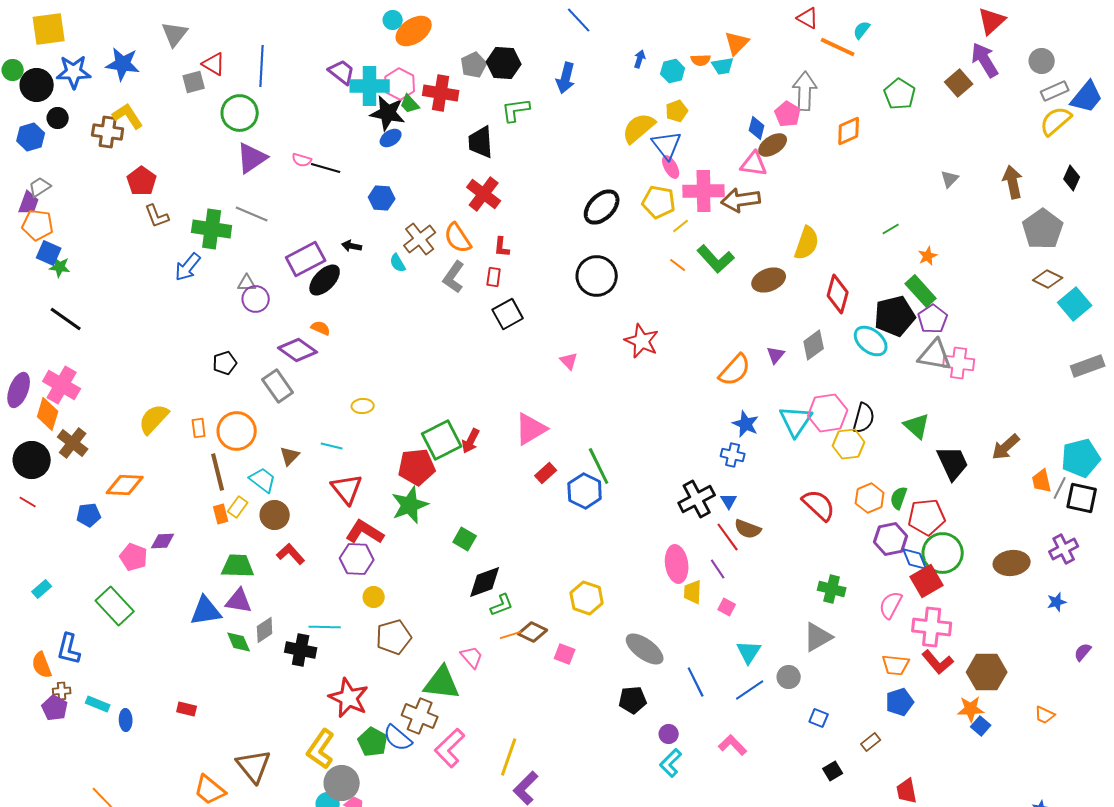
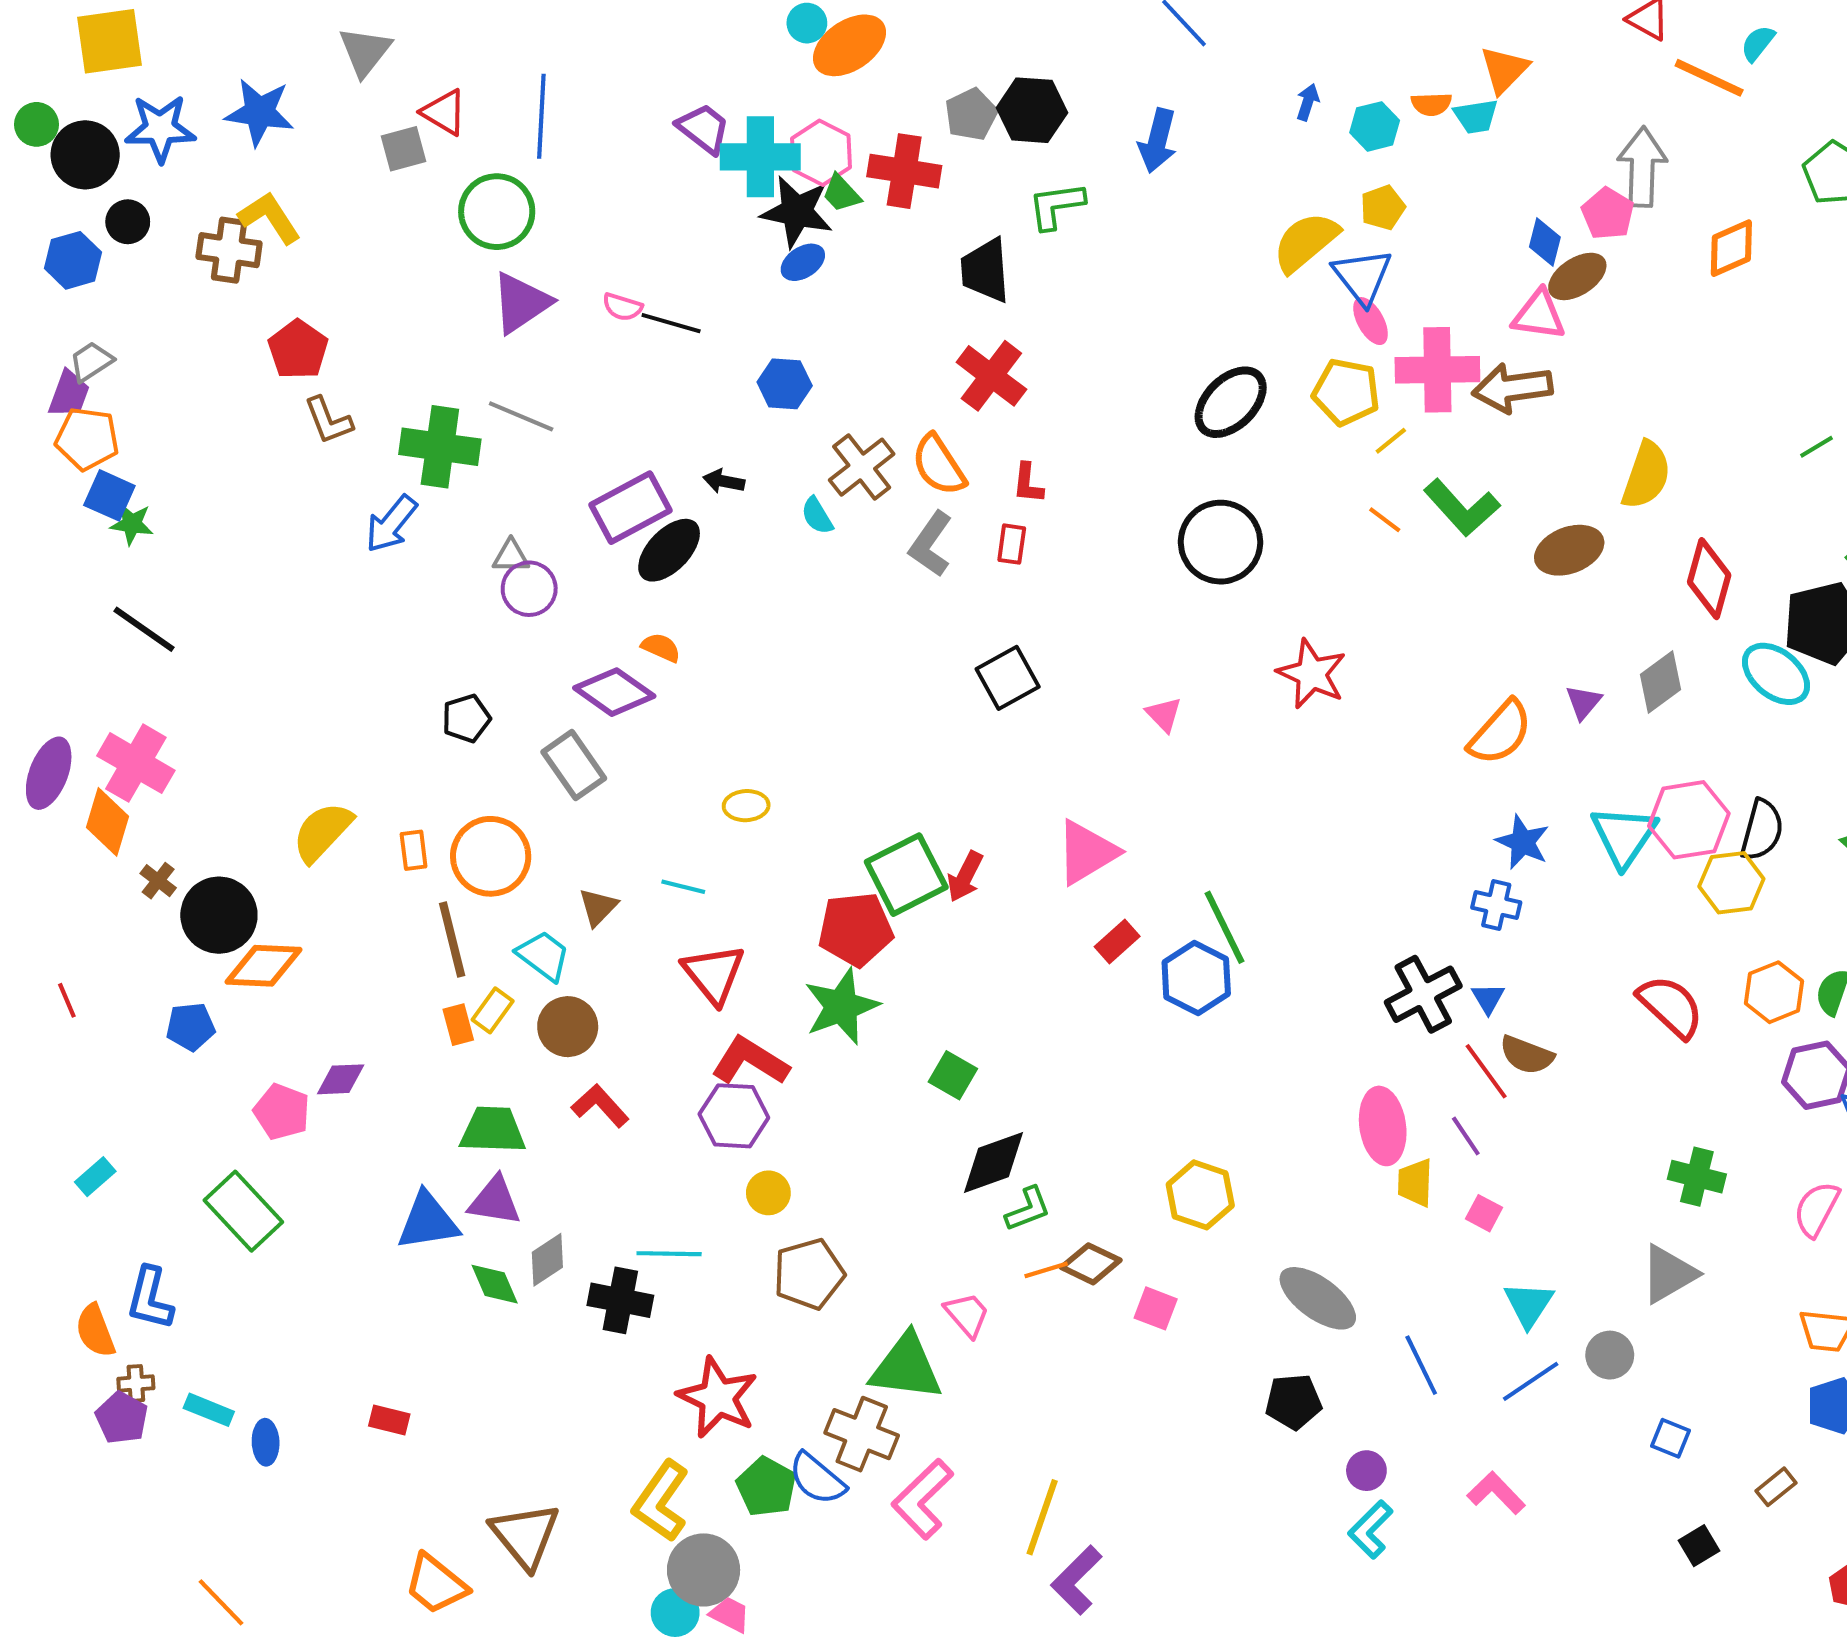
black square: (508, 314) -> (1008, 678), moved
brown cross: (73, 443) -> (158, 881), size x0.6
black circle: (32, 460) -> (219, 915), moved
red line: (28, 502) -> (67, 1000), turned 36

